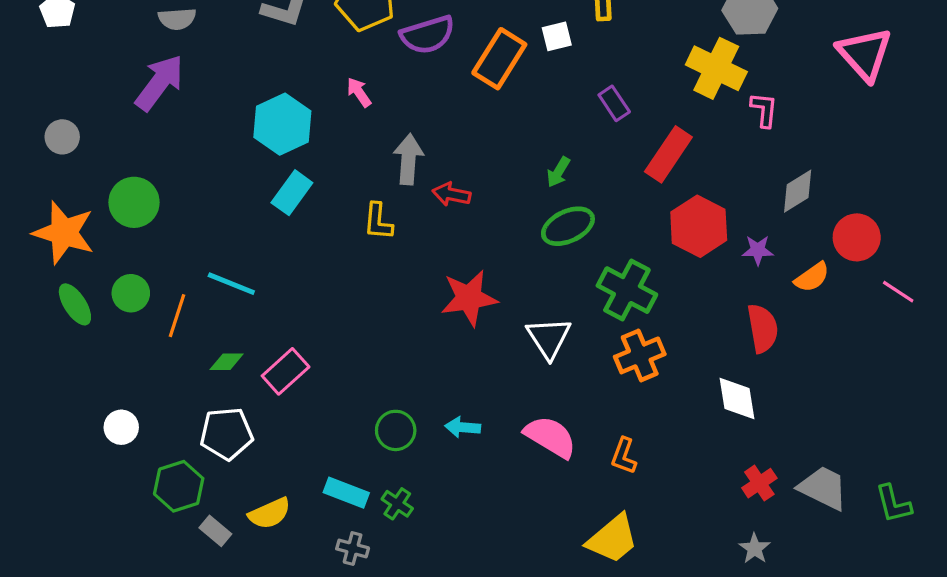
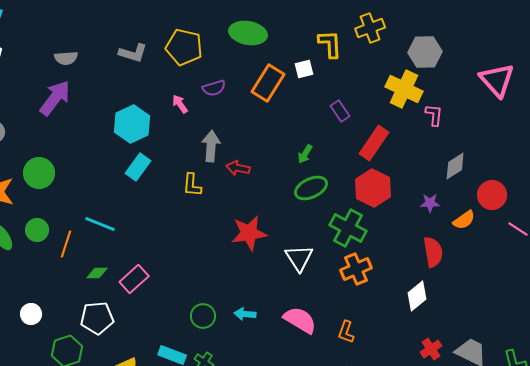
purple semicircle: (428, 35) -> (214, 88), moved, size x0.7
red hexagon: (699, 226) -> (373, 188), moved
white diamond: (737, 399) -> (417, 296), turned 60

